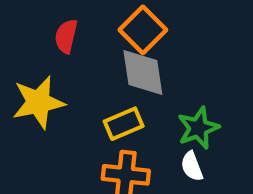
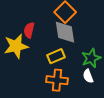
red semicircle: (66, 36) -> (29, 30), moved

